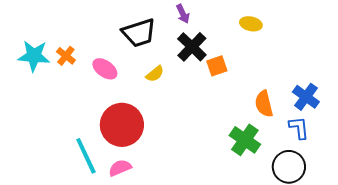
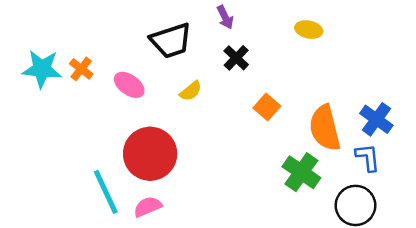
black cross: (192, 47) -> (236, 58), size x0.7
orange square: (217, 66) -> (267, 107), moved, turned -30
orange semicircle: (264, 104) -> (325, 128), size x1.4

